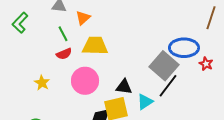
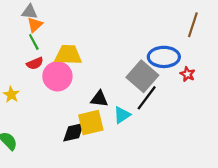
orange triangle: (83, 18) -> (35, 25), moved
pink circle: (85, 81) -> (57, 76), moved

